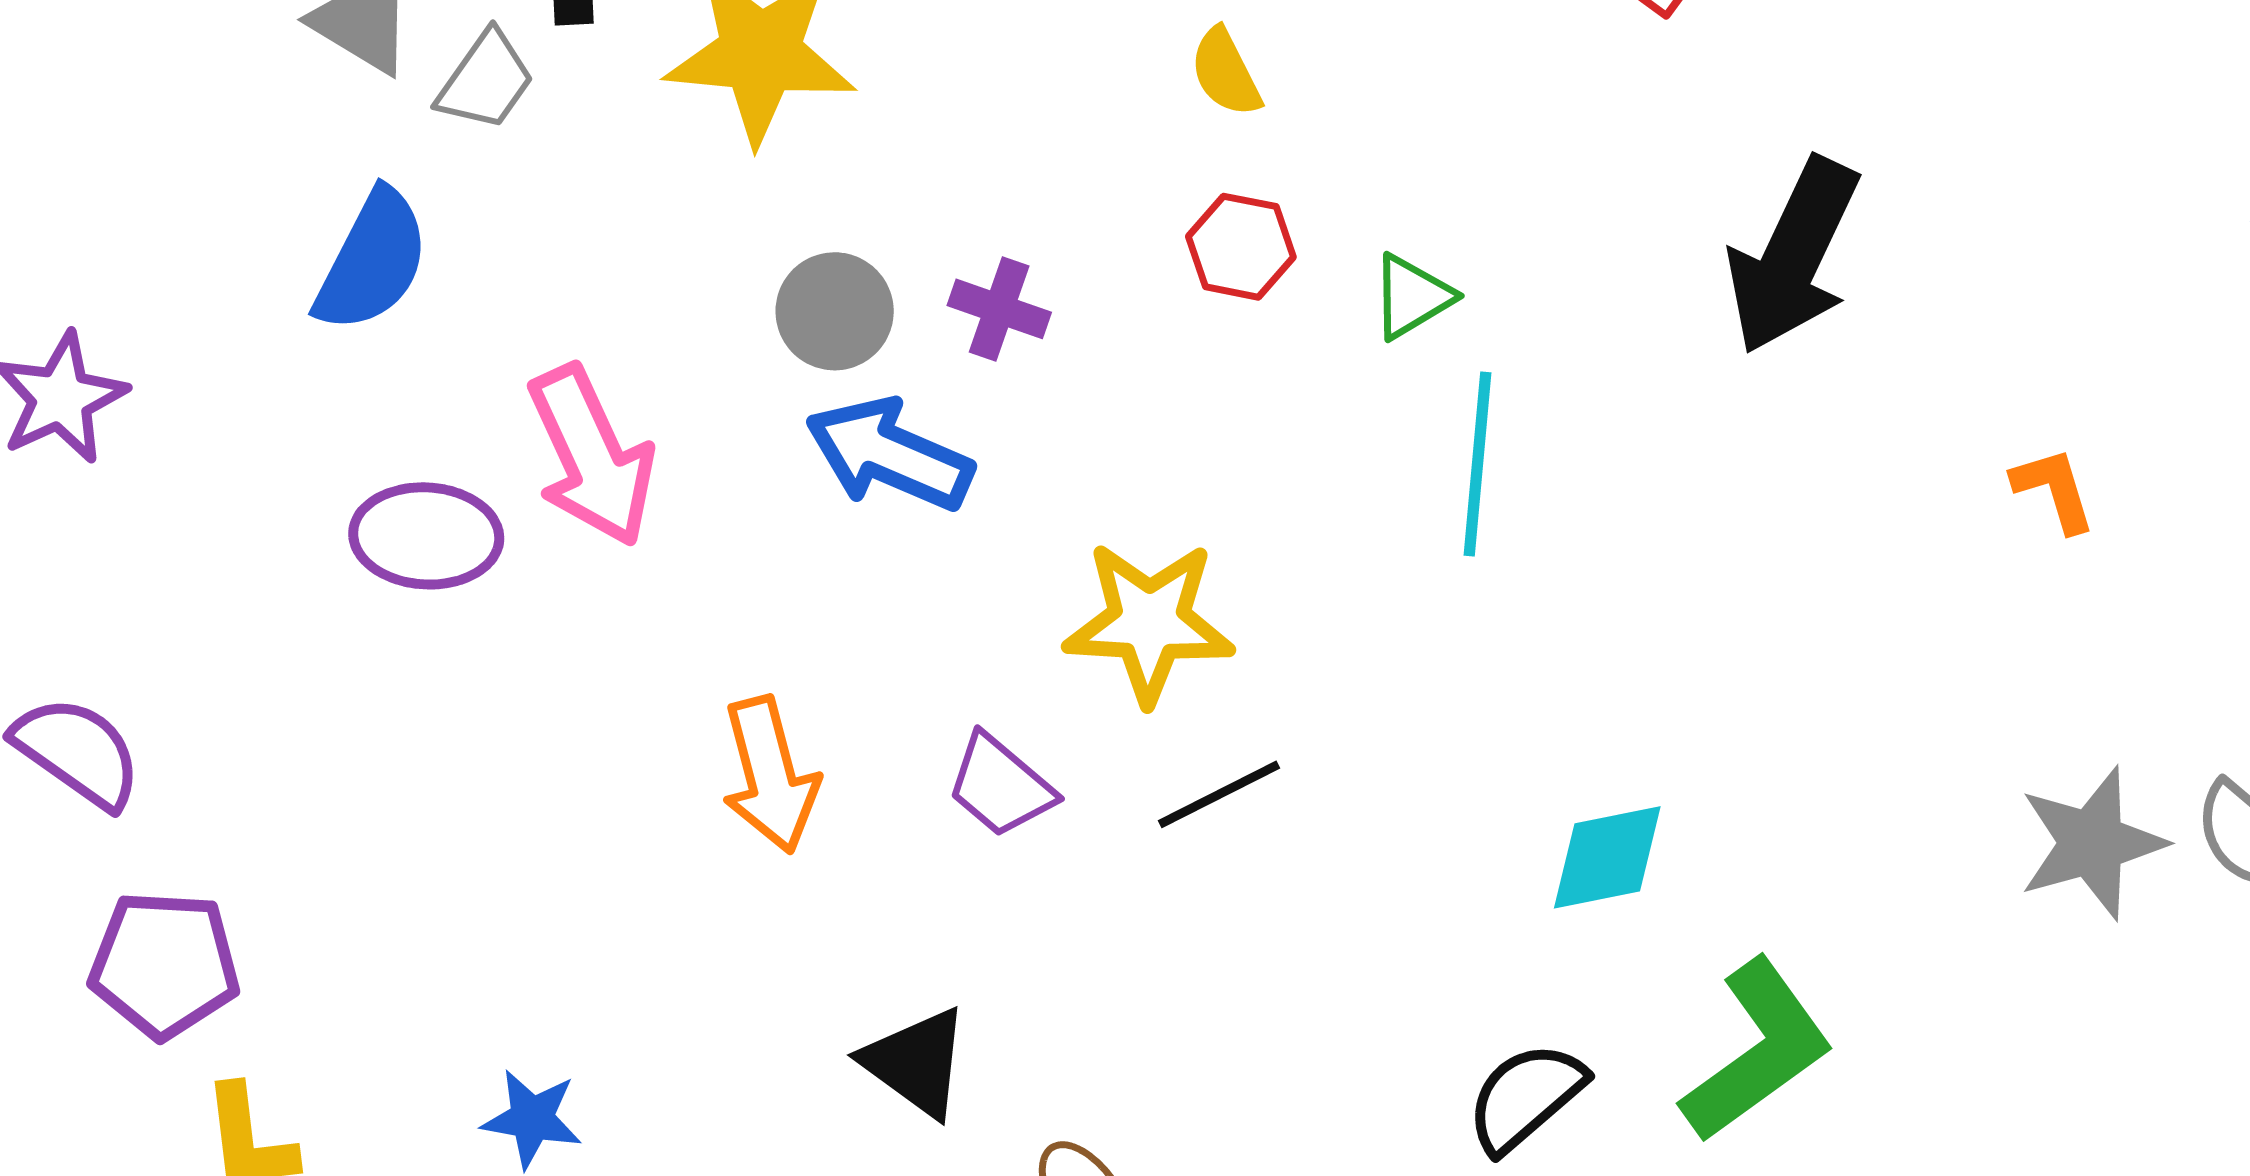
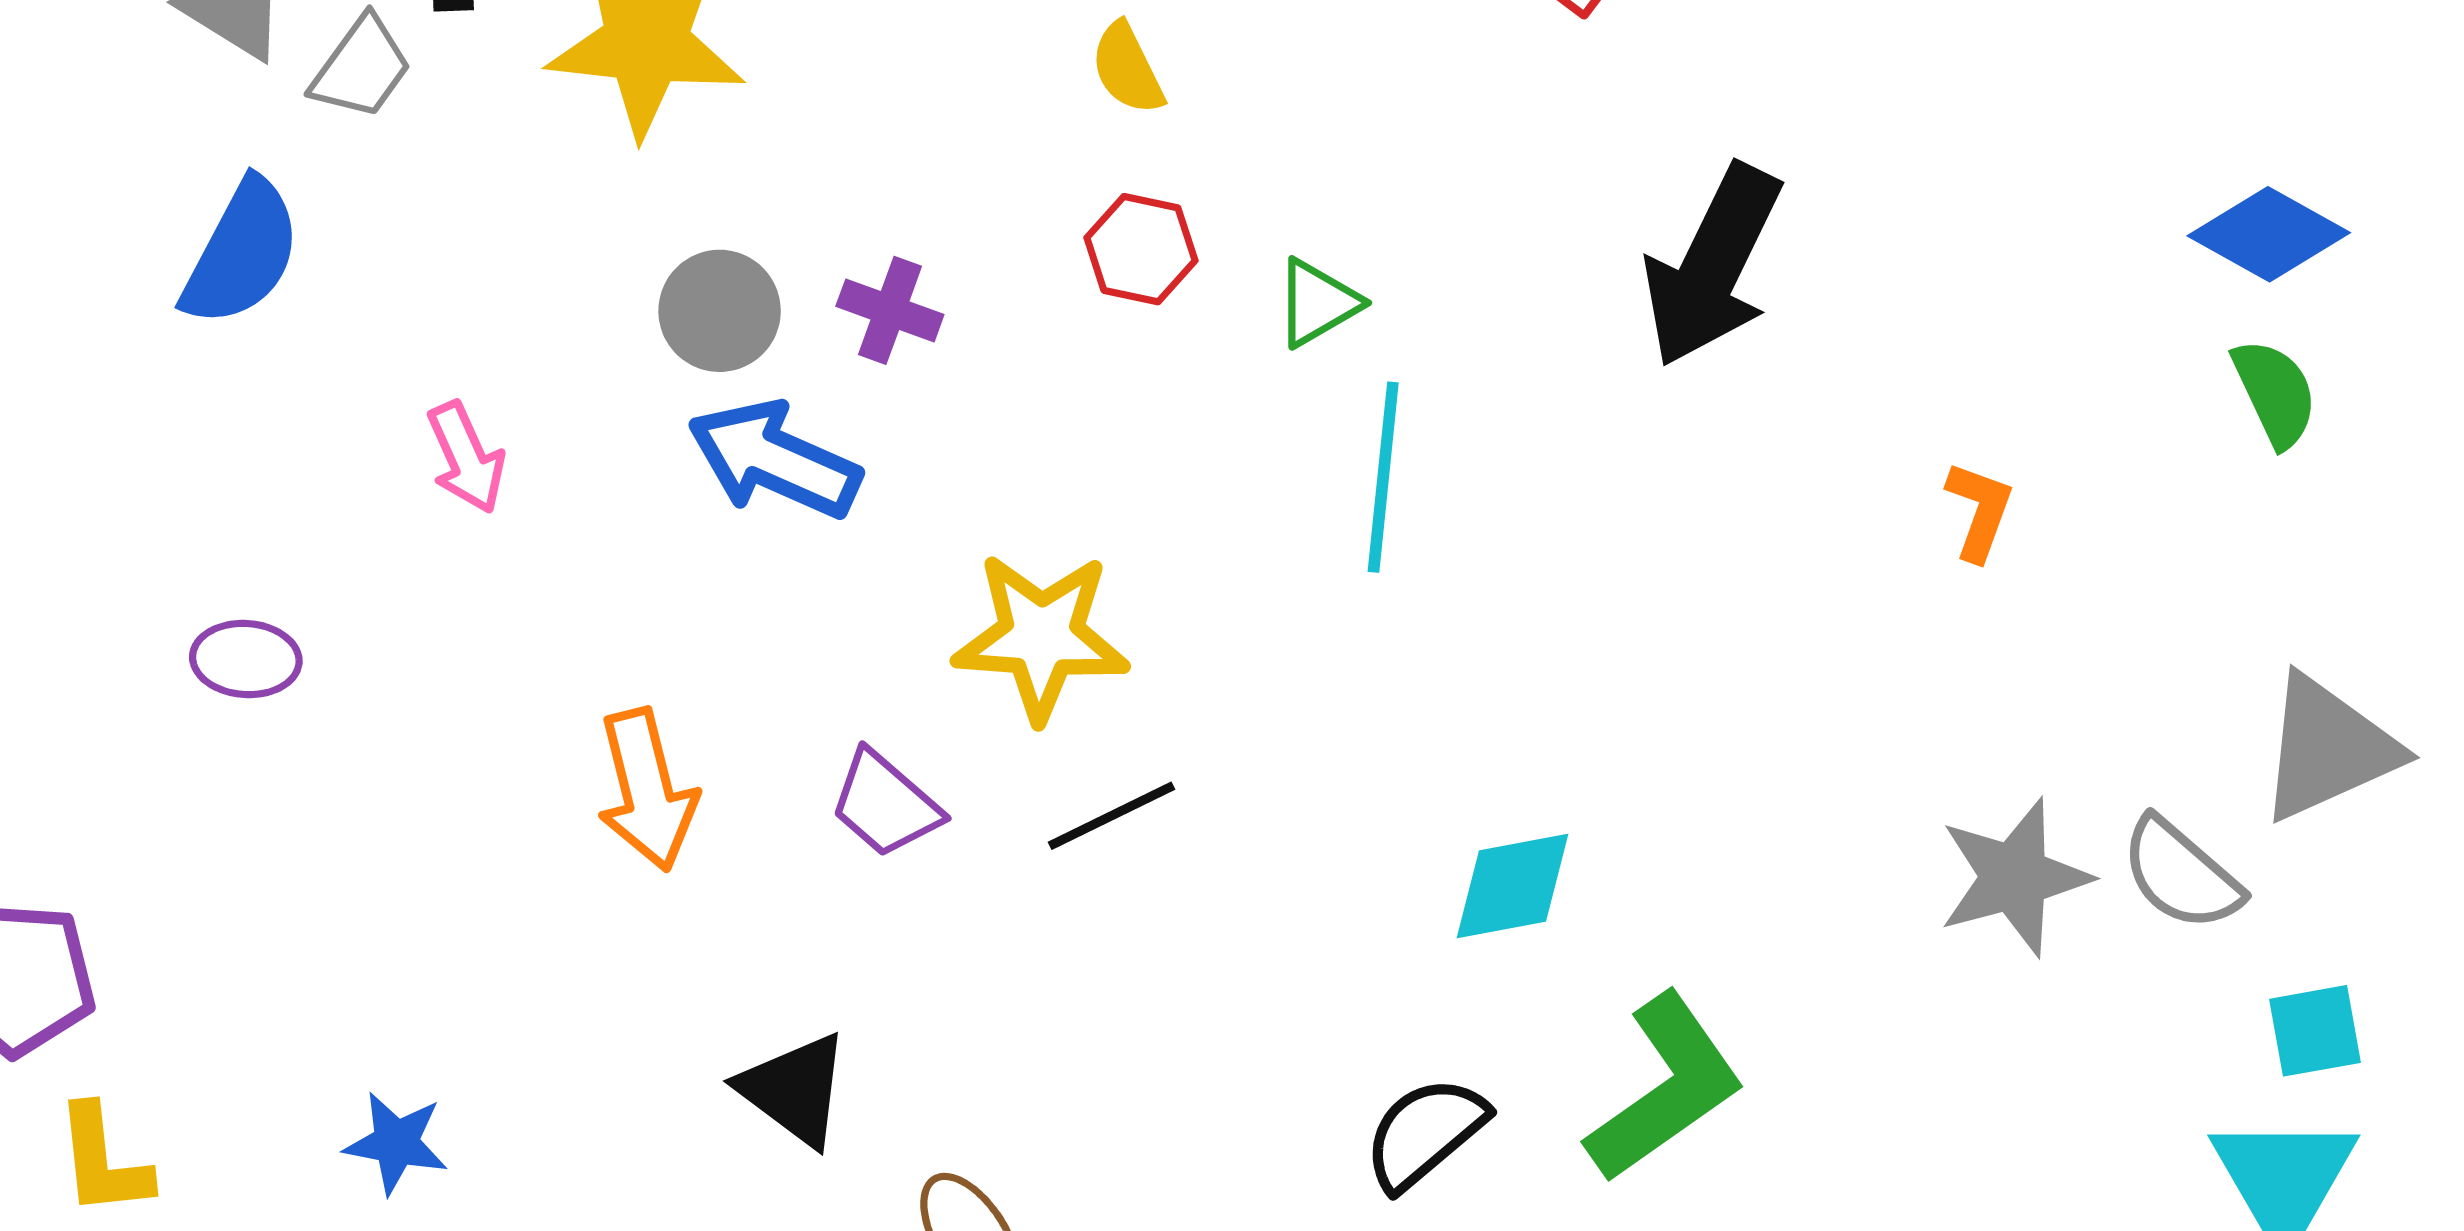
pink arrow: (592, 456) -> (466, 458), size x0.6
orange L-shape: (2054, 490) -> (1980, 511), turned 36
purple ellipse: (426, 536) -> (246, 659), moved, size x0.7

